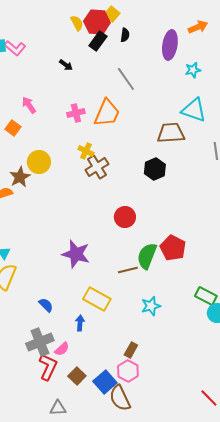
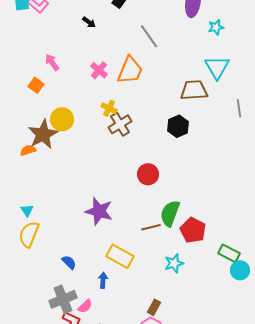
cyan triangle: (194, 110) -> (217, 67), turned 40
pink cross: (76, 113) -> (99, 70), turned -36
brown star: (20, 177) -> (43, 134), size x1.4
red pentagon: (173, 248) -> (193, 230), moved

